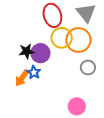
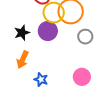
purple circle: (40, 53) -> (48, 31), moved
blue star: (34, 72) -> (41, 80), moved

